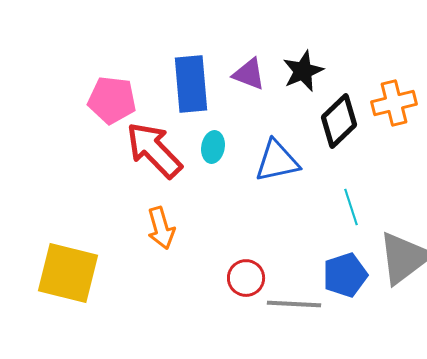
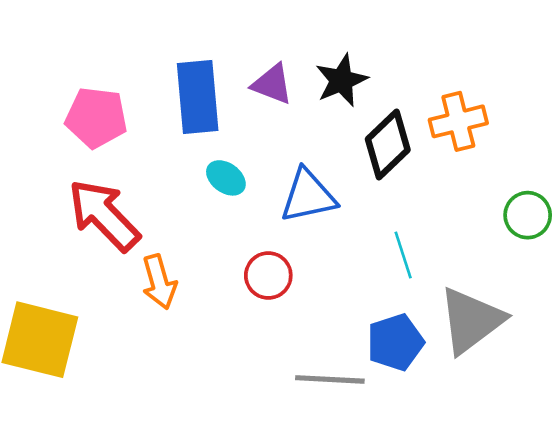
cyan ellipse: (213, 147) -> (226, 178), turned -64
red arrow: (154, 150) -> (104, 215), moved
red circle: (246, 278) -> (268, 275), moved

